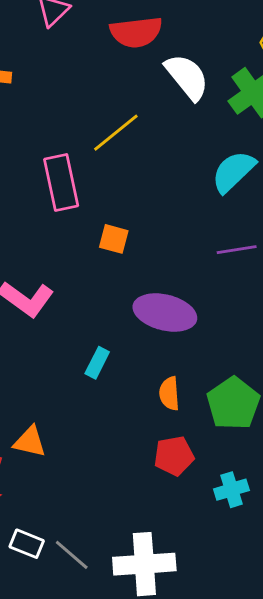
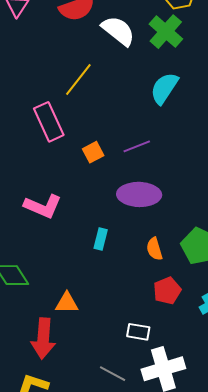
orange square: (114, 239) -> (93, 152), turned -30
purple line: (237, 250) -> (137, 146), moved
white rectangle: (27, 544) -> (138, 332), moved

